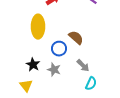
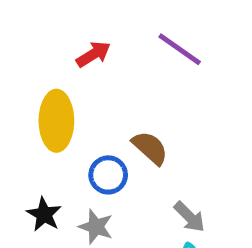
gray arrow: (83, 66) -> (189, 217), moved

